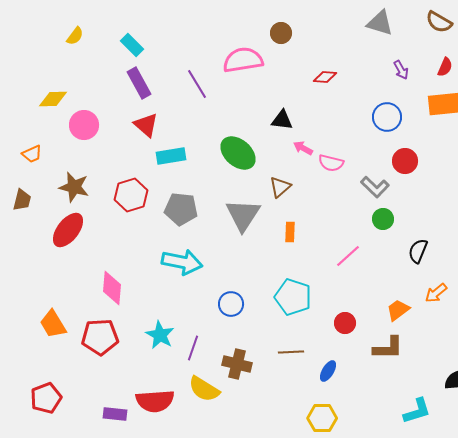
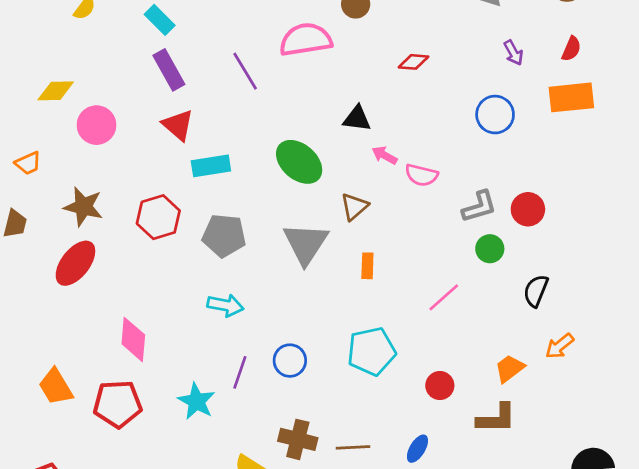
red circle: (405, 161) -> (528, 209), moved
gray L-shape: (375, 187) -> (479, 207), turned -60
cyan arrow: (182, 262) -> (225, 305), size x0.7
cyan pentagon: (293, 297) -> (371, 351), turned -30
purple line: (193, 348) -> (240, 372), moved
brown line: (291, 352) -> (353, 447), moved

